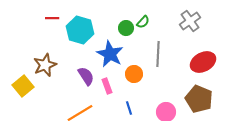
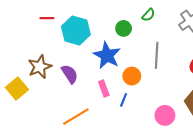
green semicircle: (143, 22) -> (148, 15), moved
purple semicircle: (86, 76) -> (70, 74), moved
blue line: (129, 108) -> (124, 100), moved, turned 40

